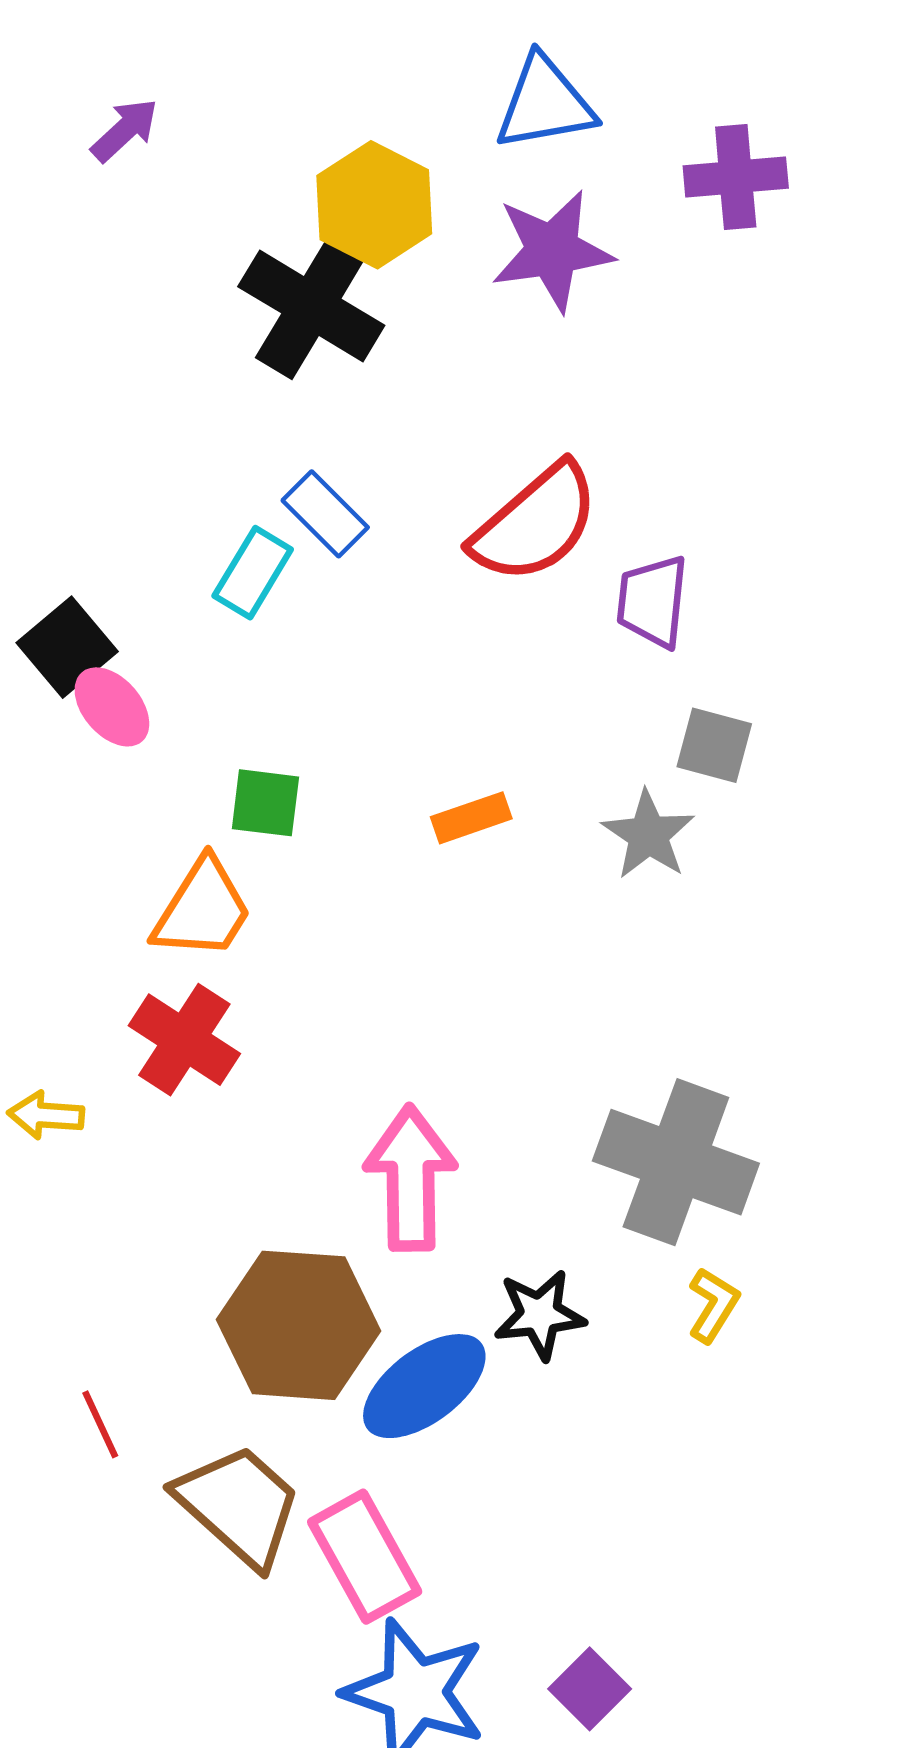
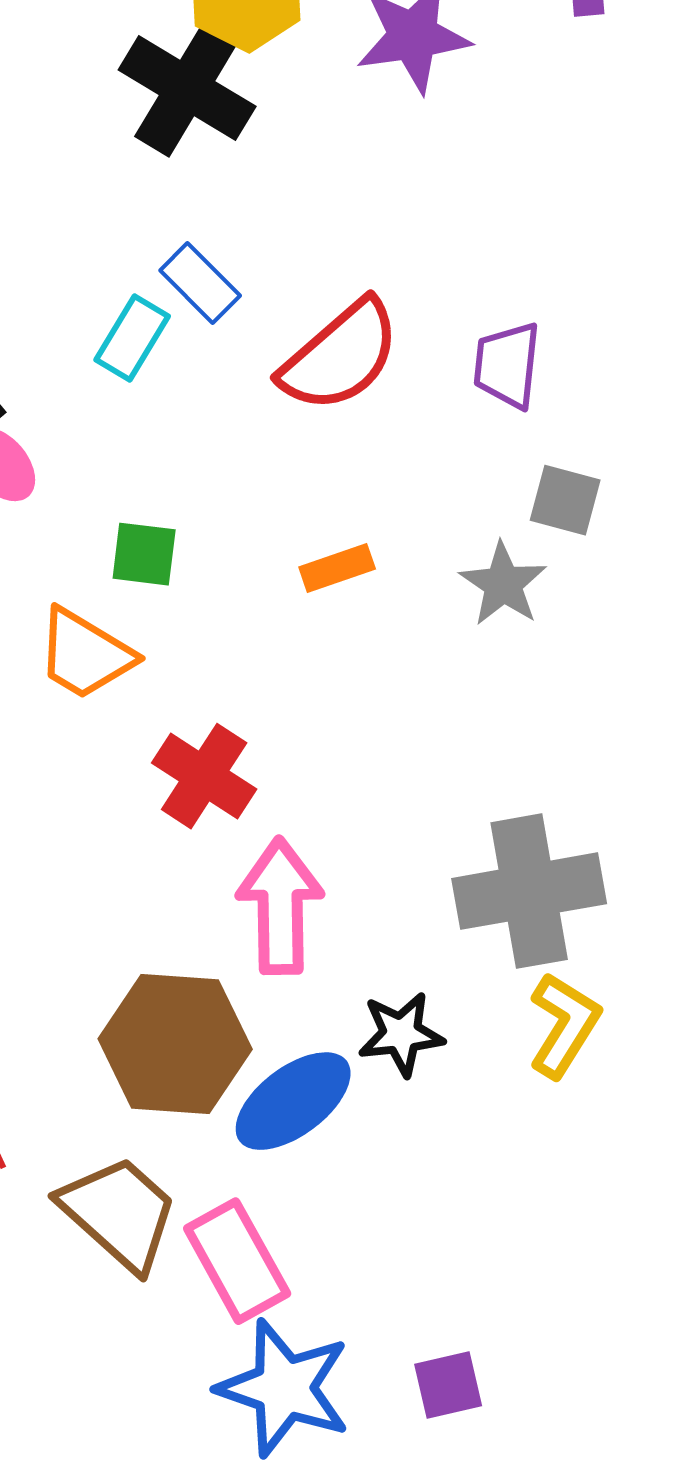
red semicircle: (535, 524) -> (340, 356), moved
orange trapezoid: (203, 909) -> (85, 654), turned 89
red cross: (184, 1040) -> (204, 776), moved
gray cross: (676, 1162) -> (529, 891), turned -30
yellow L-shape: (713, 1305) -> (564, 1025), size x1.5
purple square: (590, 1689) -> (448, 1385), turned 32

